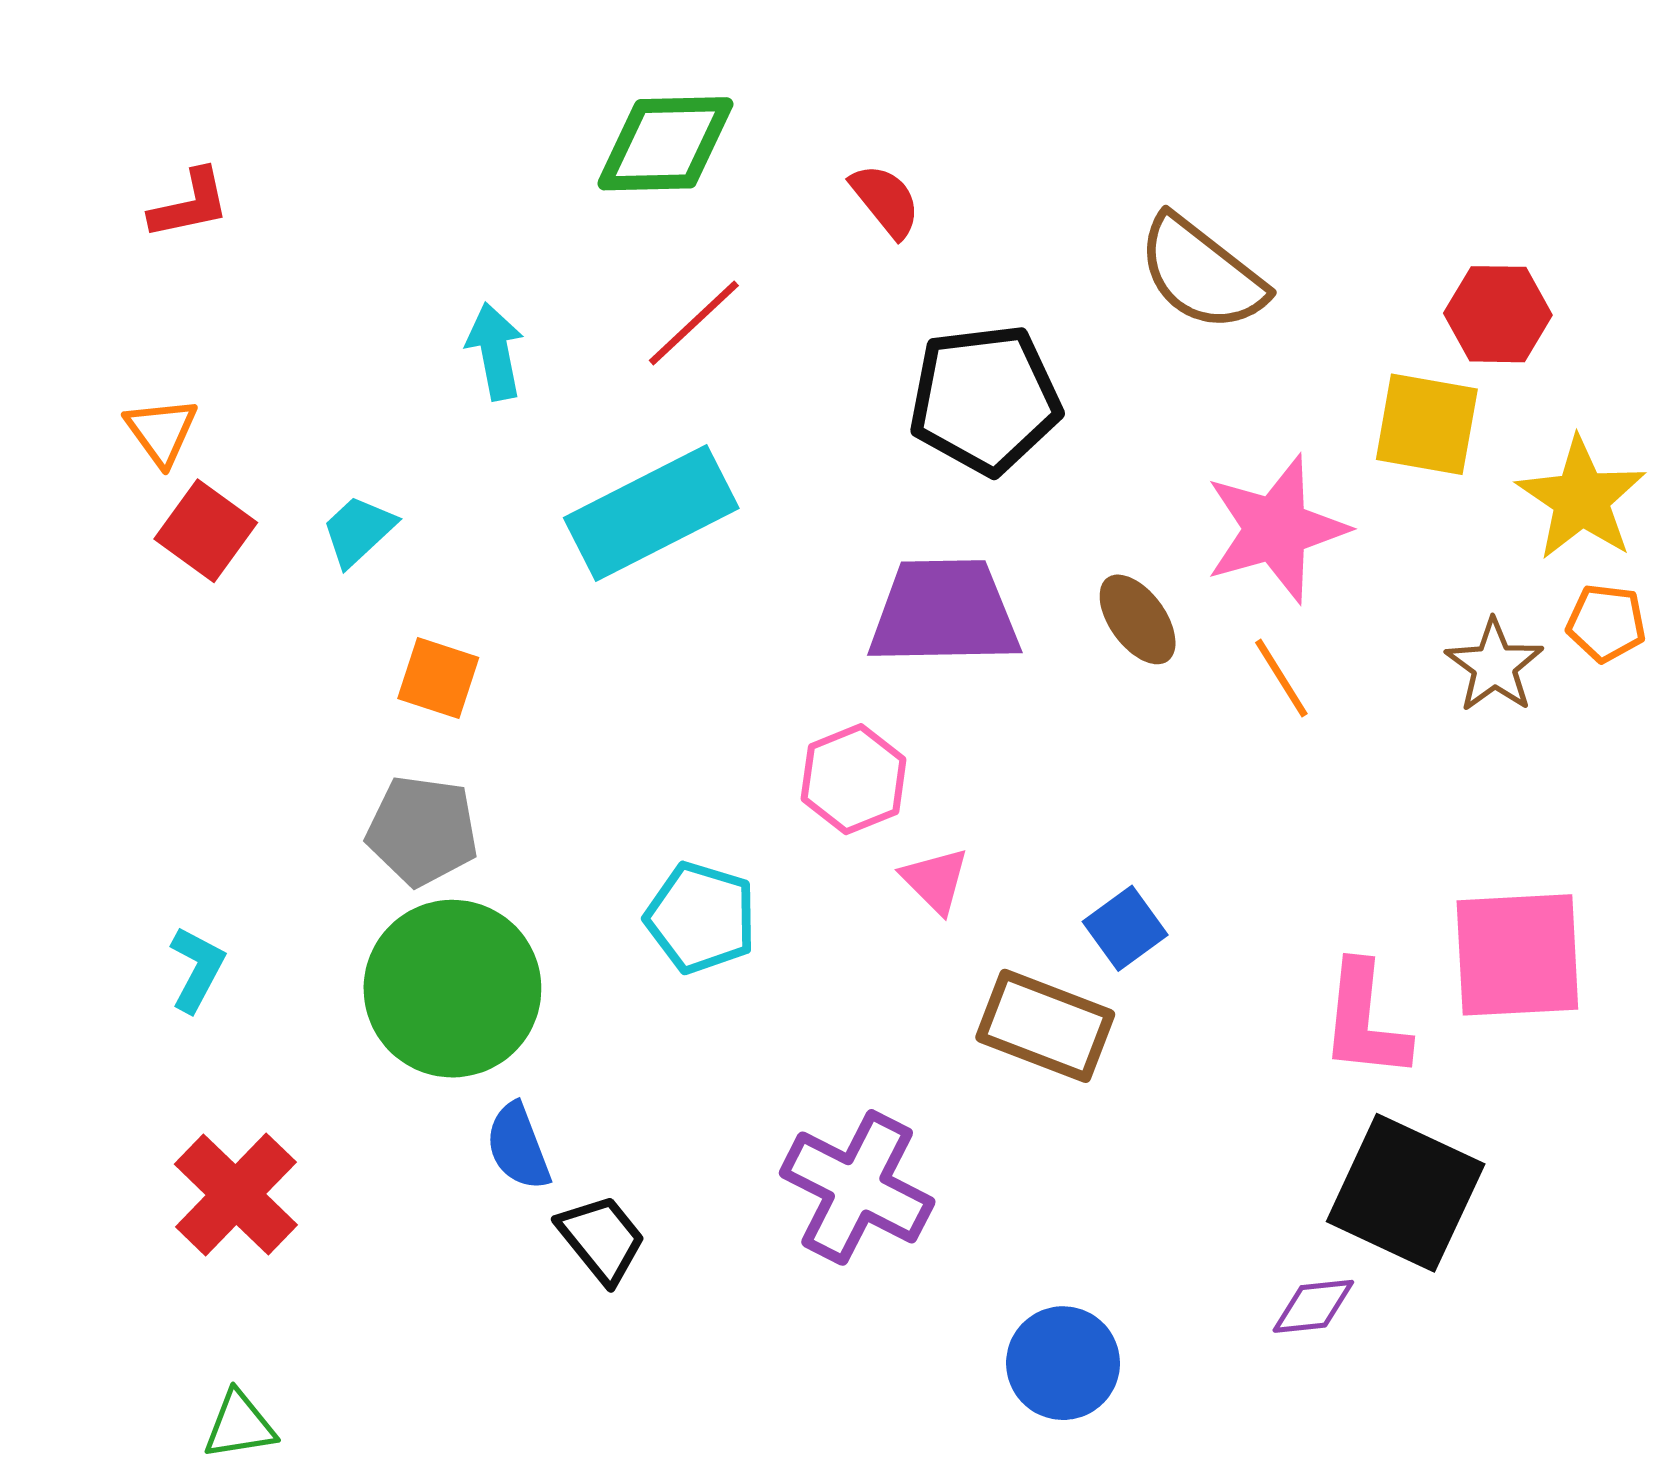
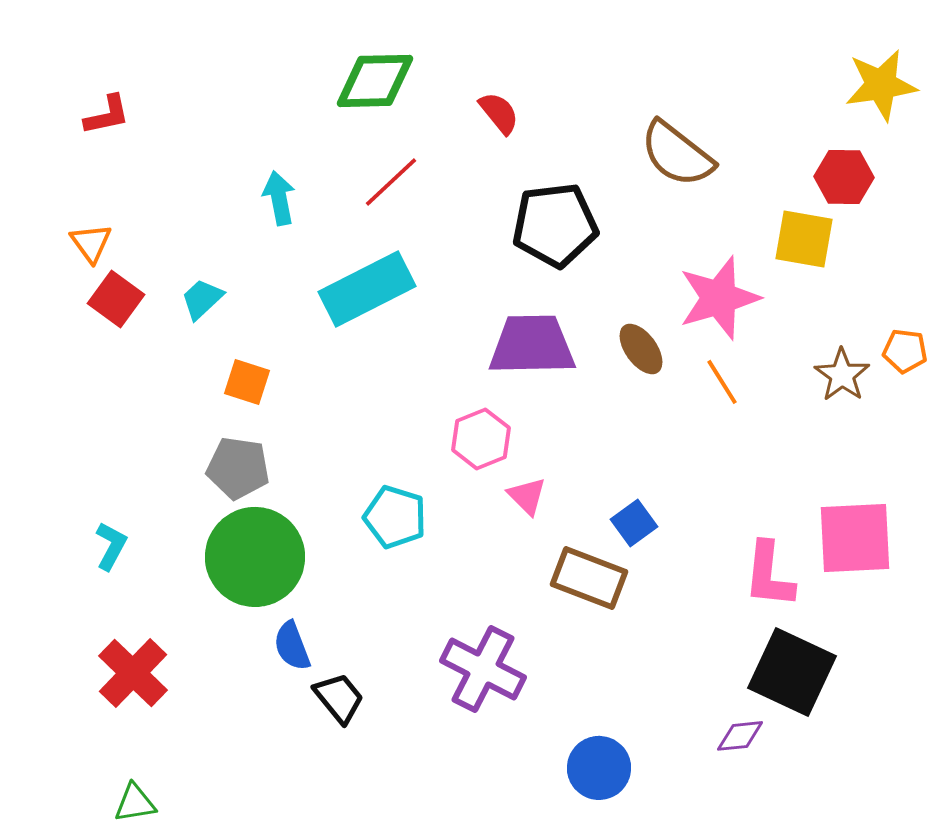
yellow star: (1581, 499) -> (881, 85), moved, turned 30

